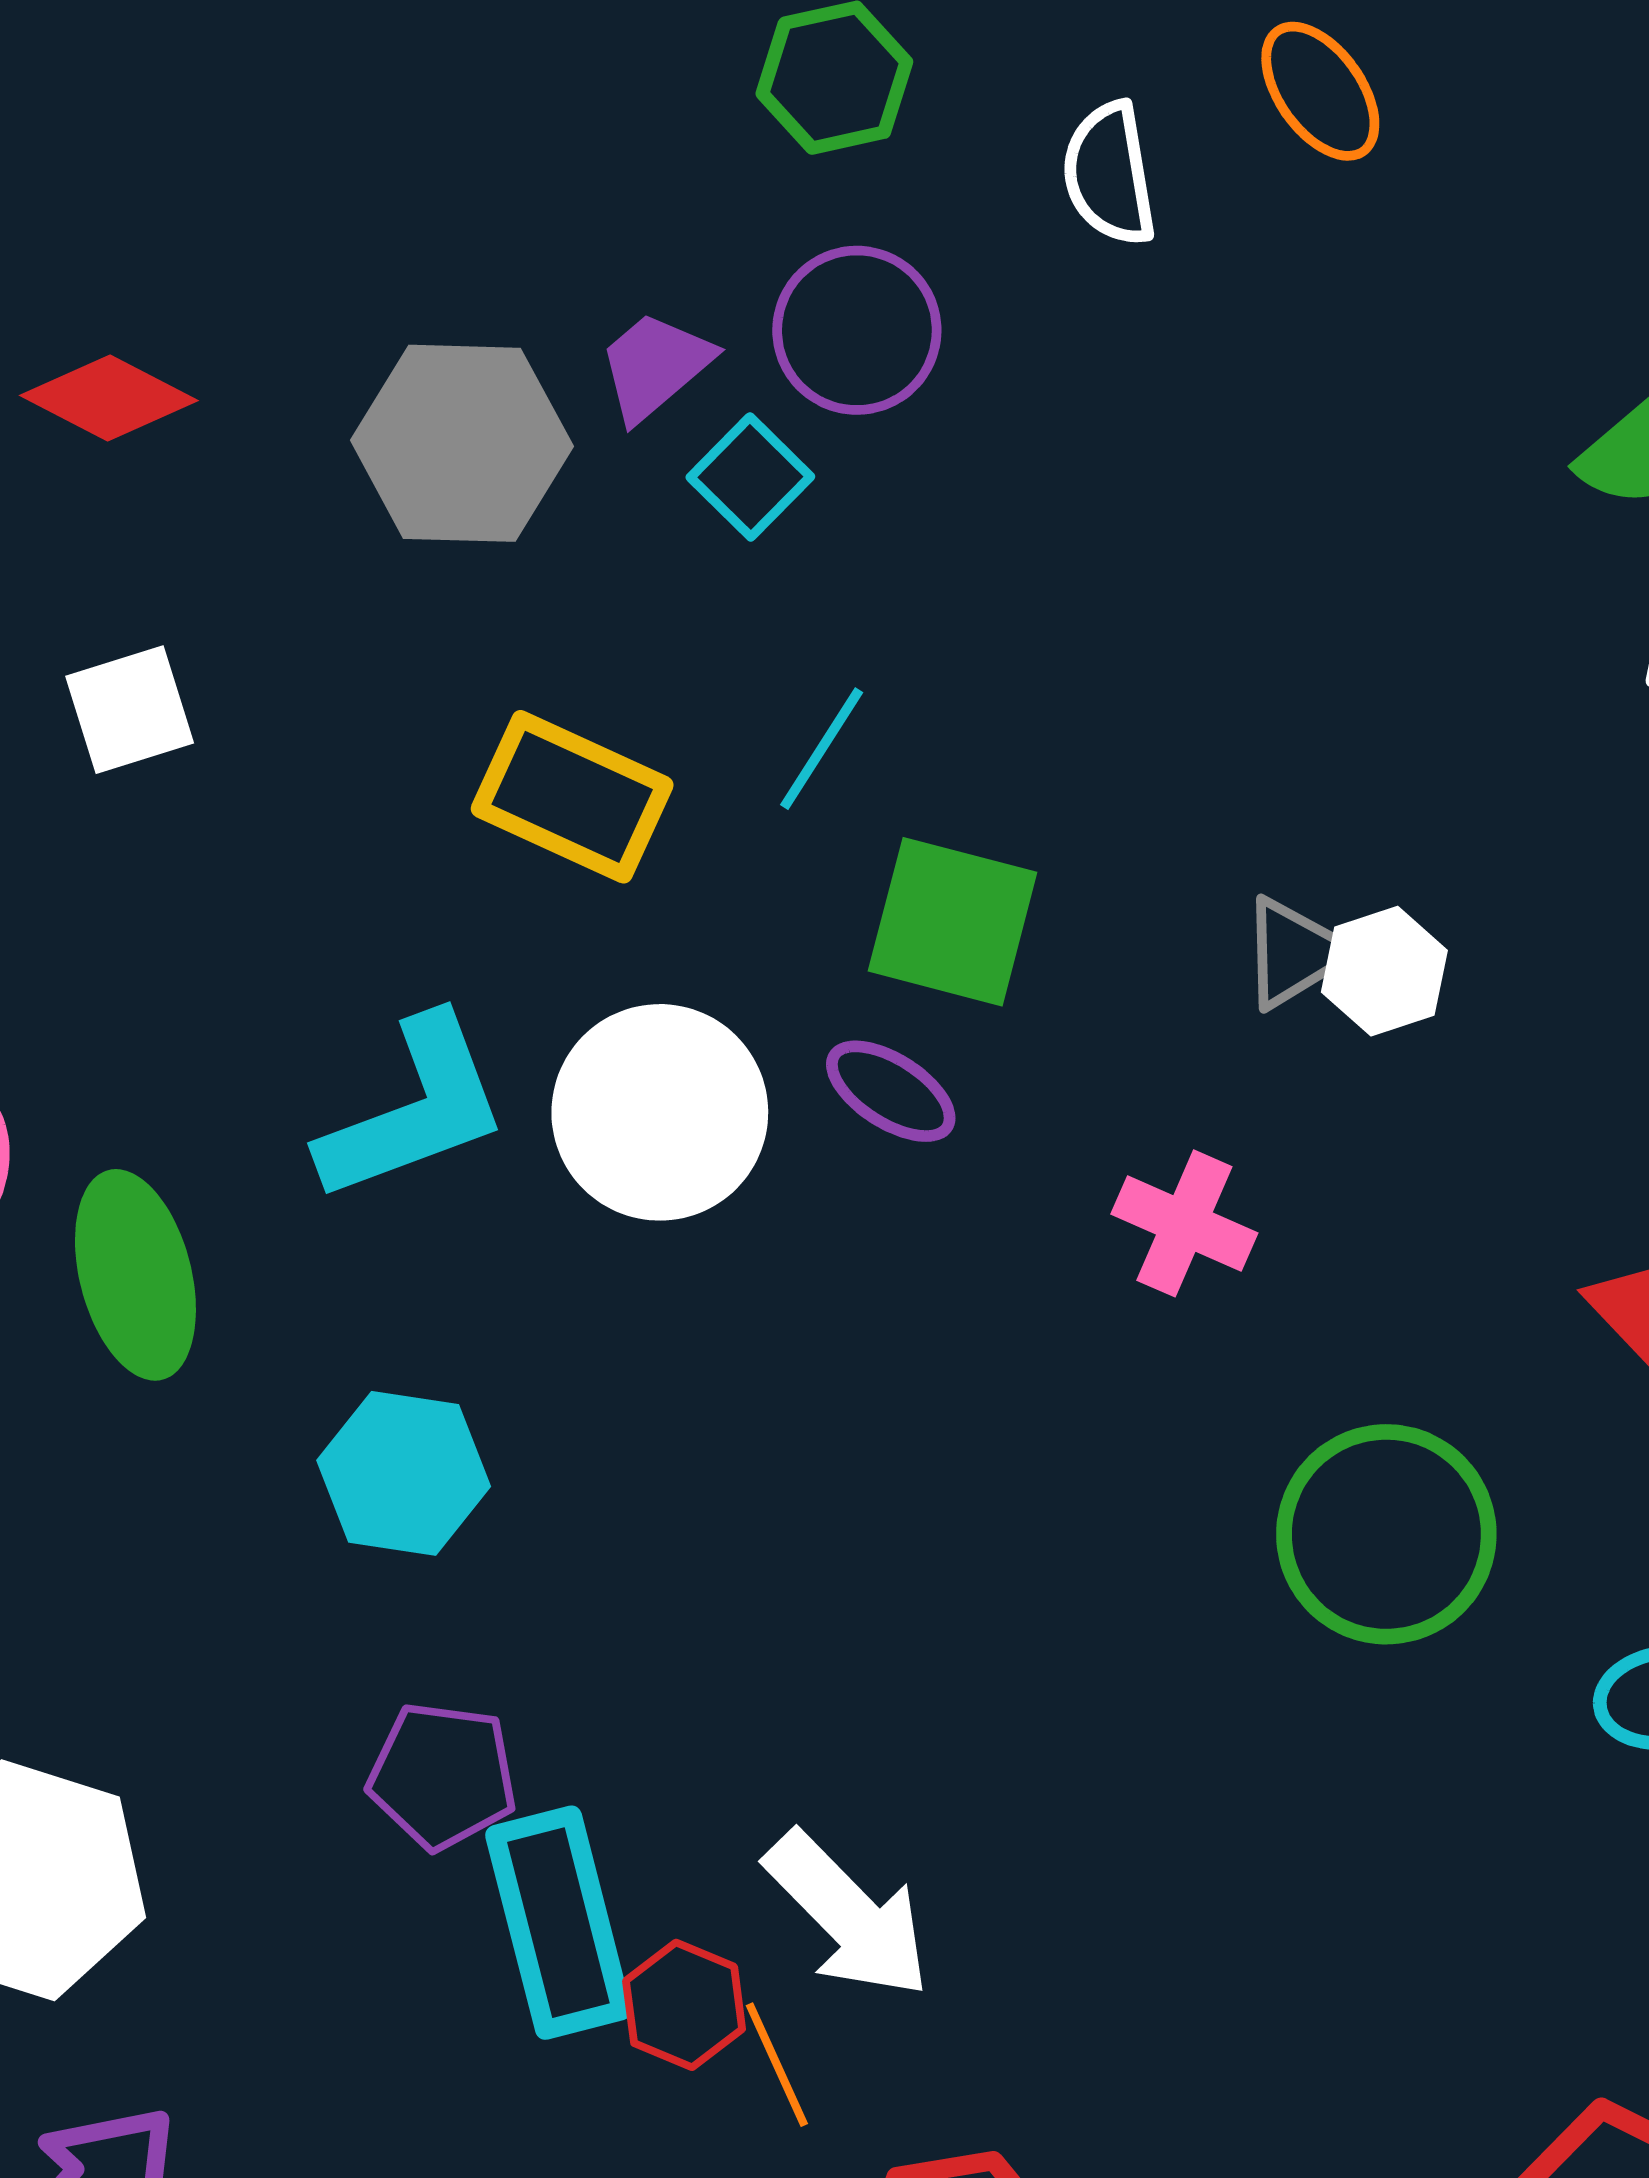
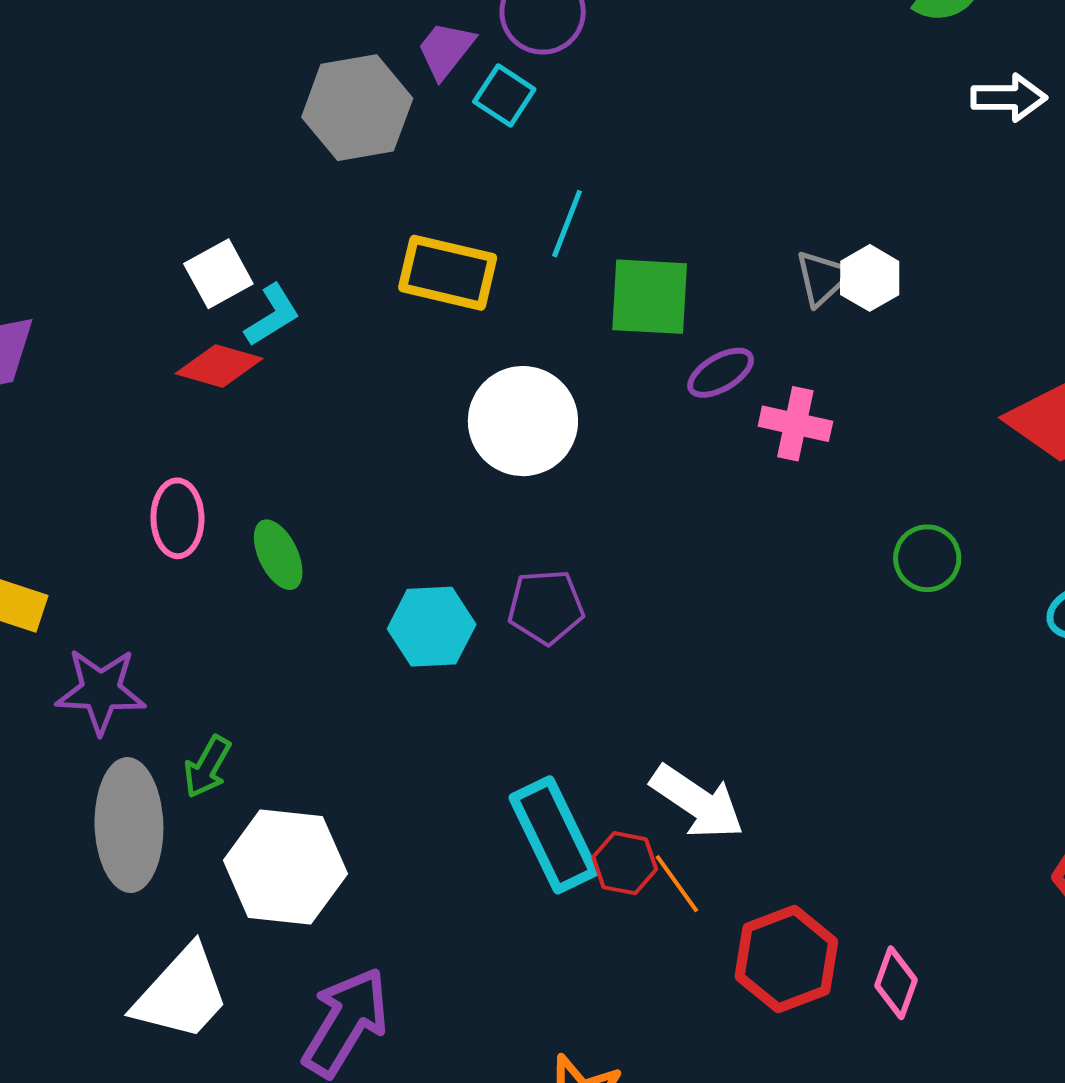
red diamond: (109, 398) -> (219, 366), moved
purple ellipse: (891, 1091) -> (721, 373), moved, turned -52
cyan L-shape: (414, 1109) -> (272, 315), moved, size x0.6
green ellipse: (135, 1275) -> (278, 555), size x0.7
green circle: (1386, 1534) -> (927, 558), size x0.6
purple pentagon: (442, 1776) -> (546, 607), moved

